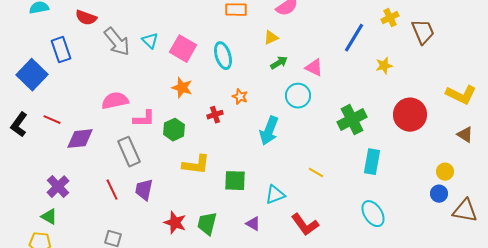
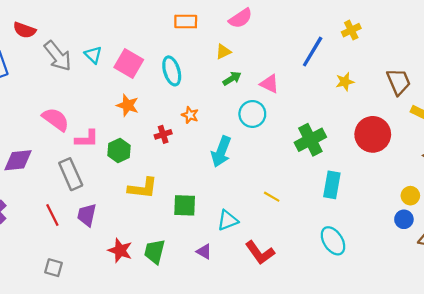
brown trapezoid: (423, 32) -> (399, 82), moved
pink semicircle: (115, 101) -> (56, 119), turned 48

